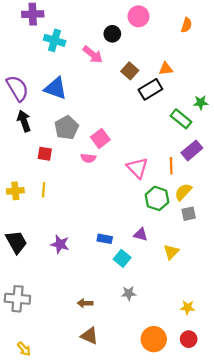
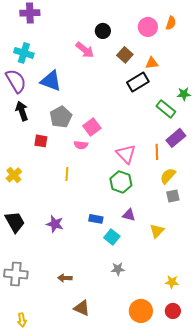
pink circle: (138, 16) -> (148, 27), moved
cyan cross: (55, 40) -> (24, 53), moved
brown square: (130, 71) -> (125, 55), moved
yellow line: (44, 190) -> (67, 174), moved
yellow cross: (15, 191) -> (14, 175), turned -35
green hexagon: (157, 198) -> (121, 182), moved
brown arrow: (85, 303) -> (65, 278), moved
yellow arrow: (24, 349) -> (22, 320), turned 32

